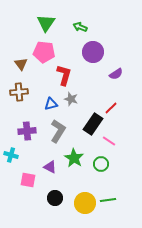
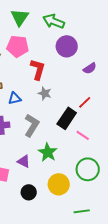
green arrow: (80, 27) -> (54, 21), size x1.5
blue triangle: (51, 104) -> (15, 98), moved
green circle: (101, 164) -> (88, 169), moved, size x1.5
green line: (108, 200) -> (82, 211), moved
yellow circle: (85, 203) -> (59, 184), moved

